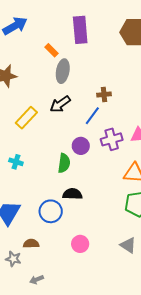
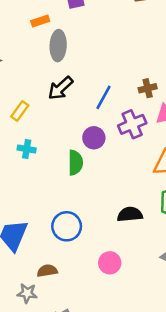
orange rectangle: (51, 50) -> (40, 21), turned -56
brown cross: (104, 95) -> (148, 88), moved
yellow rectangle: (26, 118) -> (20, 111), size x0.7
cyan cross: (16, 162) -> (27, 149), moved
black semicircle: (72, 194) -> (130, 214), moved

